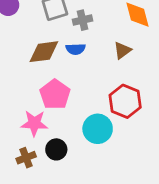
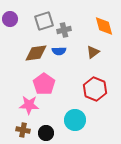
cyan circle: (98, 129) -> (75, 120), moved
black circle: (56, 149) -> (46, 133), moved
brown cross: (26, 158) -> (23, 130), turned 32

